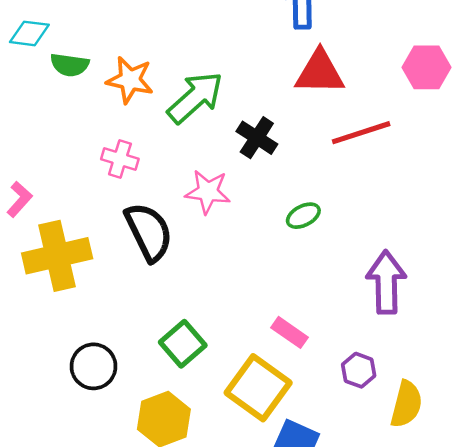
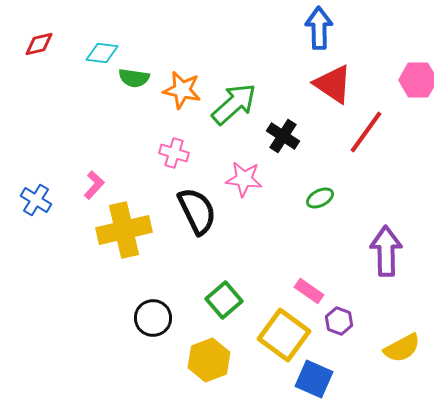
red triangle: (320, 72) -> (333, 84), turned 33
red line: (361, 133) -> (366, 132), turned -36
purple hexagon: (359, 370) -> (339, 321), moved
yellow semicircle: (406, 404) -> (402, 348), turned 48

